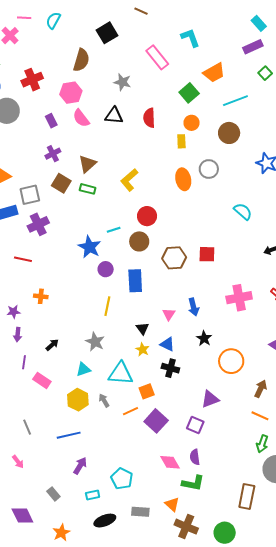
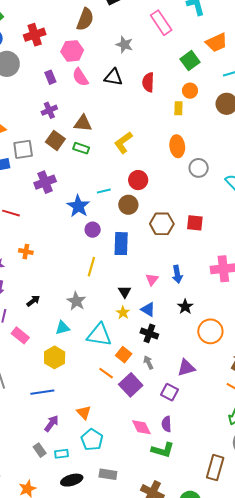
brown triangle: (87, 164) -> (83, 123), turned 42
gray circle: (209, 169) -> (199, 168), moved
purple cross: (38, 224) -> (45, 182), moved
orange square: (147, 391) -> (124, 355), turned -35
gray arrow: (104, 400) -> (148, 362), moved
orange line: (131, 411) -> (106, 373), turned 56
gray rectangle: (53, 494) -> (40, 450), moved
orange triangle: (172, 504) -> (84, 412), moved

